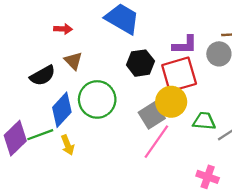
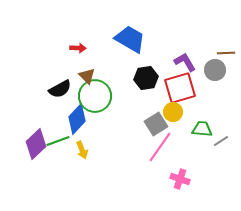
purple L-shape: (185, 45) -> (185, 62), turned -120
green circle: (97, 99) -> (95, 96), moved
yellow circle: (171, 102) -> (173, 112), size x0.7
pink cross: (208, 177) -> (180, 179), moved

